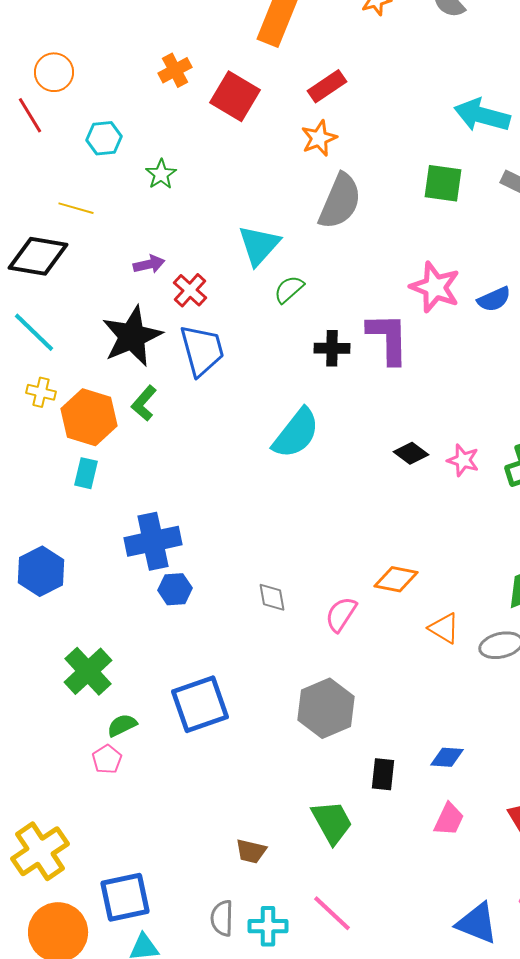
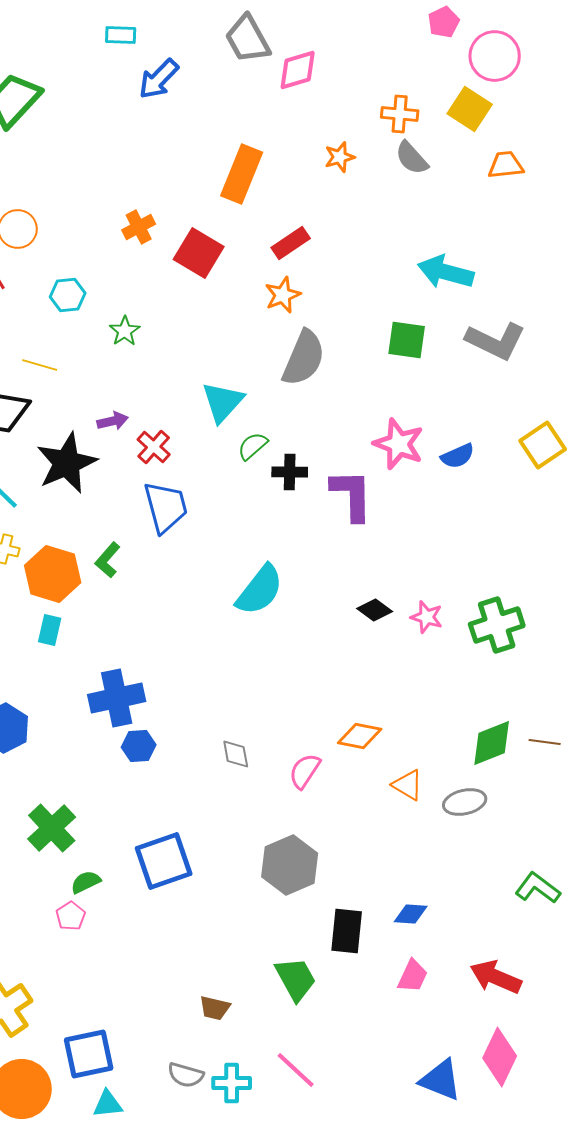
black star: (132, 336) -> (67, 463), moved
black cross: (332, 348) -> (290, 472), moved
black rectangle: (383, 774) -> (347, 931), size x1.4
gray semicircle: (222, 918) -> (186, 1075), turned -75

